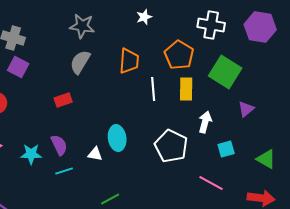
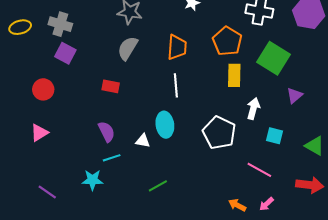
white line: (153, 89) -> (176, 85), moved
red rectangle: (63, 100) -> (111, 86), turned 30
cyan square: (226, 149) -> (274, 136), turned 30
cyan star: (31, 154) -> (92, 180), moved

